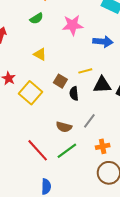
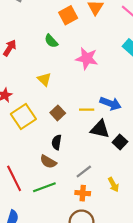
green semicircle: (37, 18) -> (51, 41), turned 64
blue arrow: (103, 42) -> (110, 103), moved
black semicircle: (74, 93) -> (57, 142), moved
gray line: (89, 121) -> (84, 171), moved

